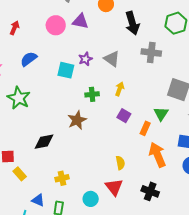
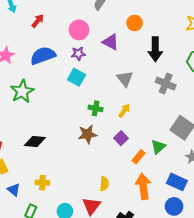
purple triangle: (80, 21) -> (111, 42), moved
blue semicircle: (29, 59) -> (43, 56), size x1.4
purple star: (85, 59) -> (78, 54), moved
brown star: (77, 120) -> (87, 134), moved
blue triangle: (38, 200) -> (14, 190), moved

